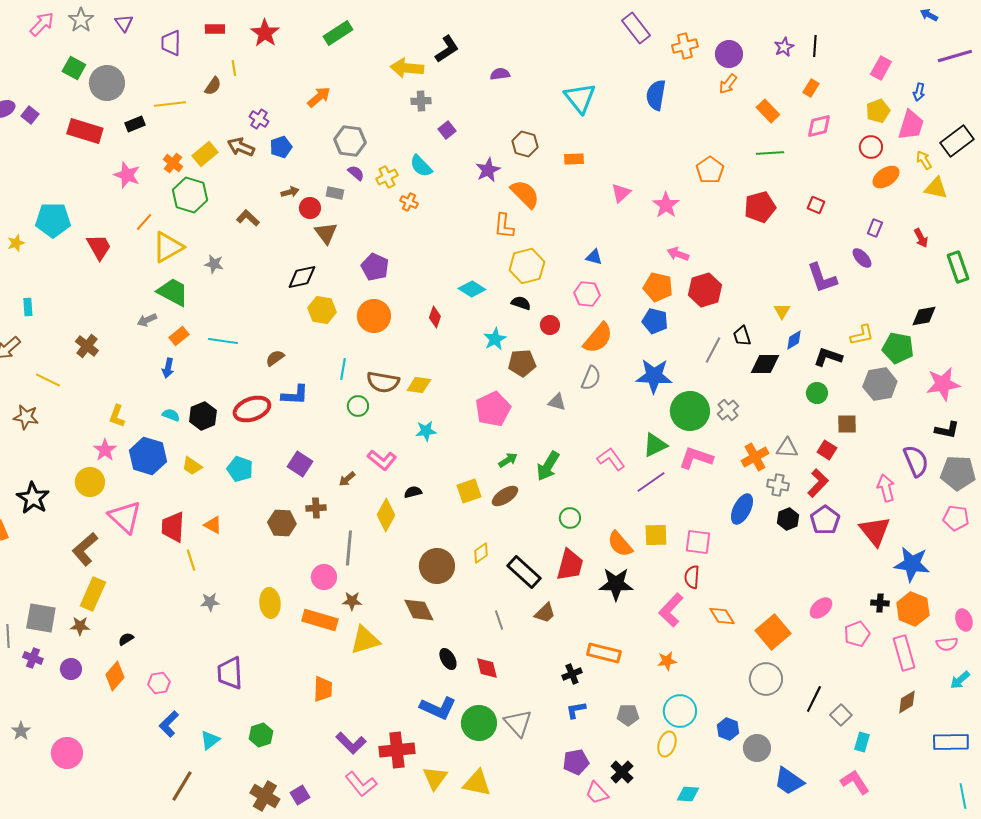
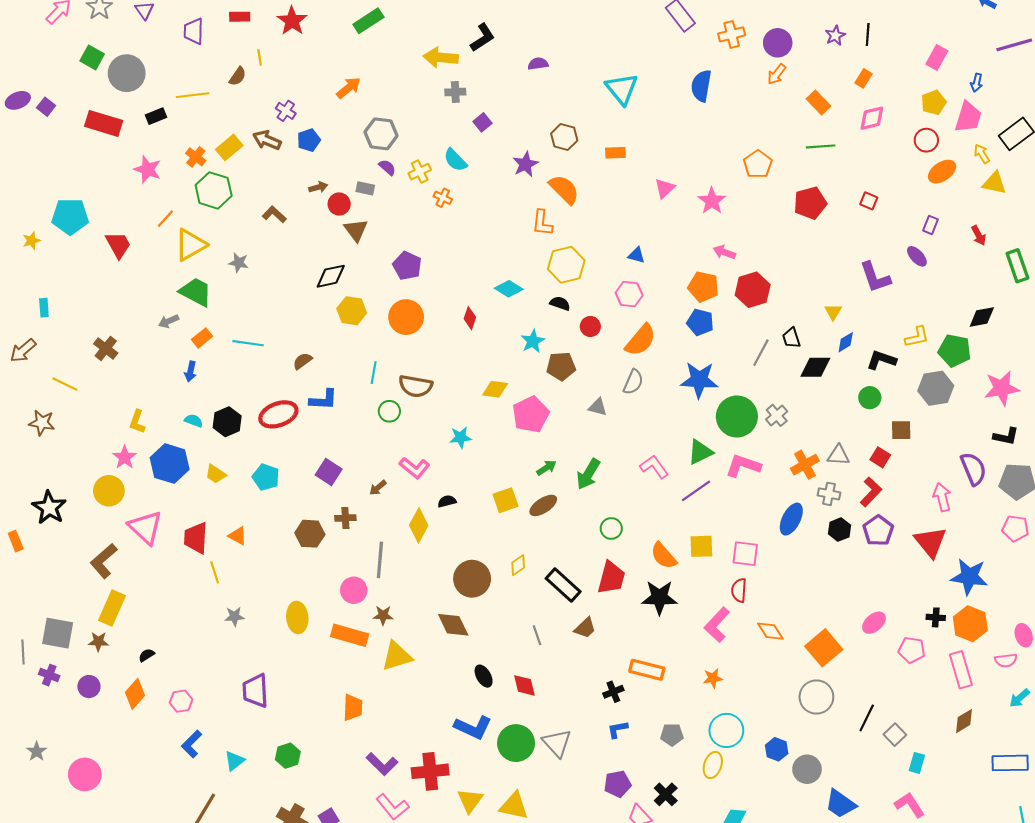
yellow diamond: (419, 385) -> (495, 389), moved
pink pentagon: (857, 634) -> (912, 650), turned 30

